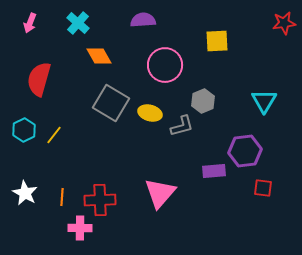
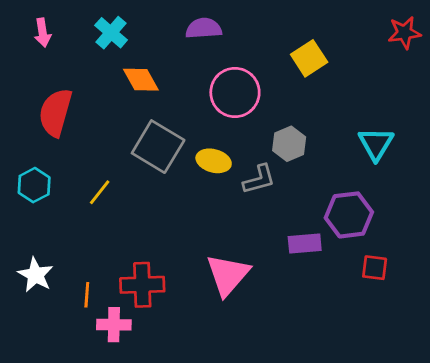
pink arrow: (30, 23) -> (43, 33), turned -30
yellow square: (217, 41) -> (309, 58), turned -30
yellow line: (54, 135) -> (100, 192), moved
orange line: (62, 197) -> (87, 295), moved

